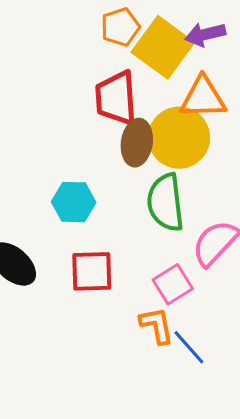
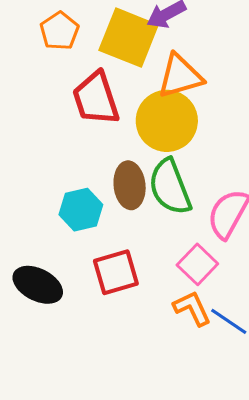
orange pentagon: (120, 27) -> (59, 31), moved
brown ellipse: (137, 143) -> (130, 185), moved

